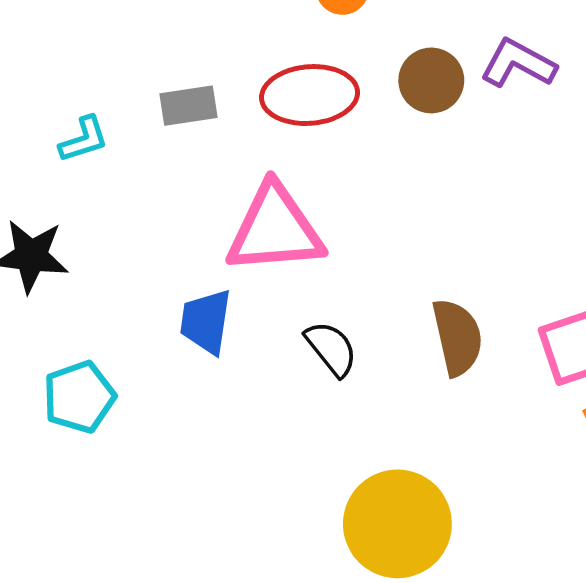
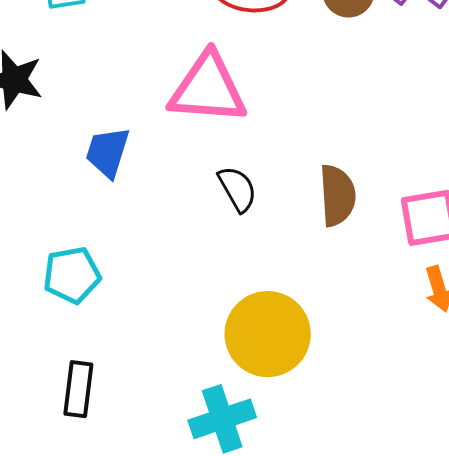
blue trapezoid: (206, 322) -> (108, 152), moved
cyan pentagon: (79, 397) -> (72, 275), moved

